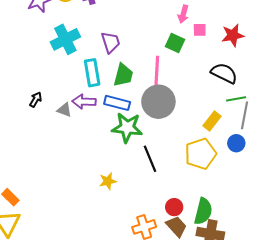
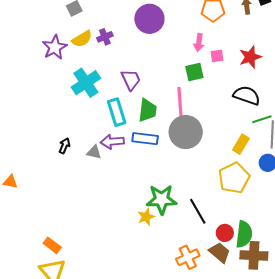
green square: (175, 43) -> (194, 72), turned -30
green star: (127, 128) -> (162, 199), moved
black line: (150, 159) -> (198, 211), moved
red circle: (174, 207) -> (225, 233), moved

